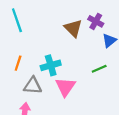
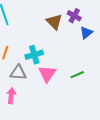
green line: (99, 69) -> (77, 75), moved

